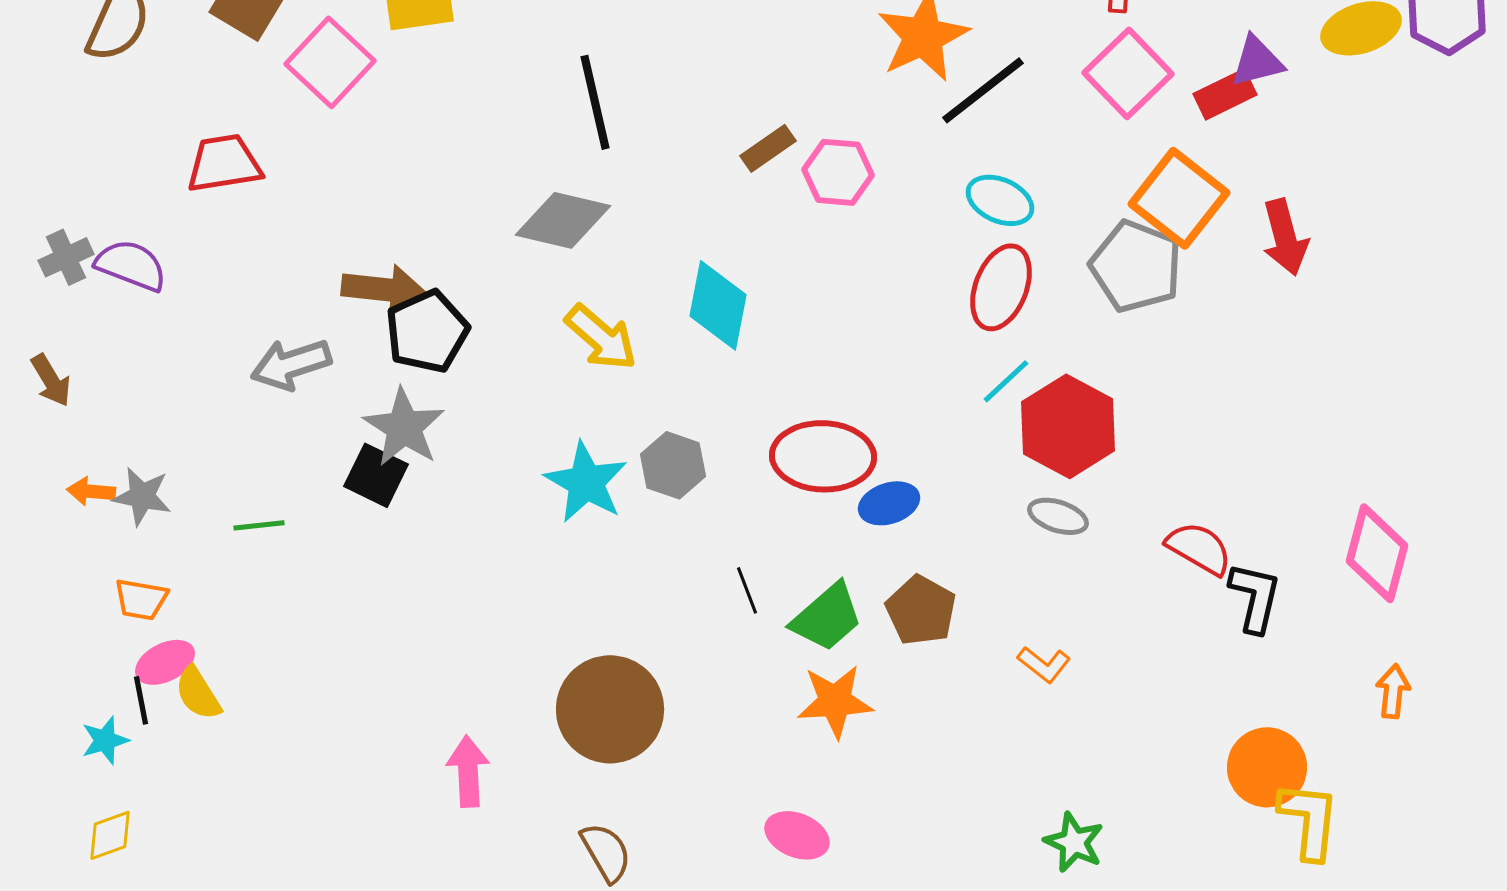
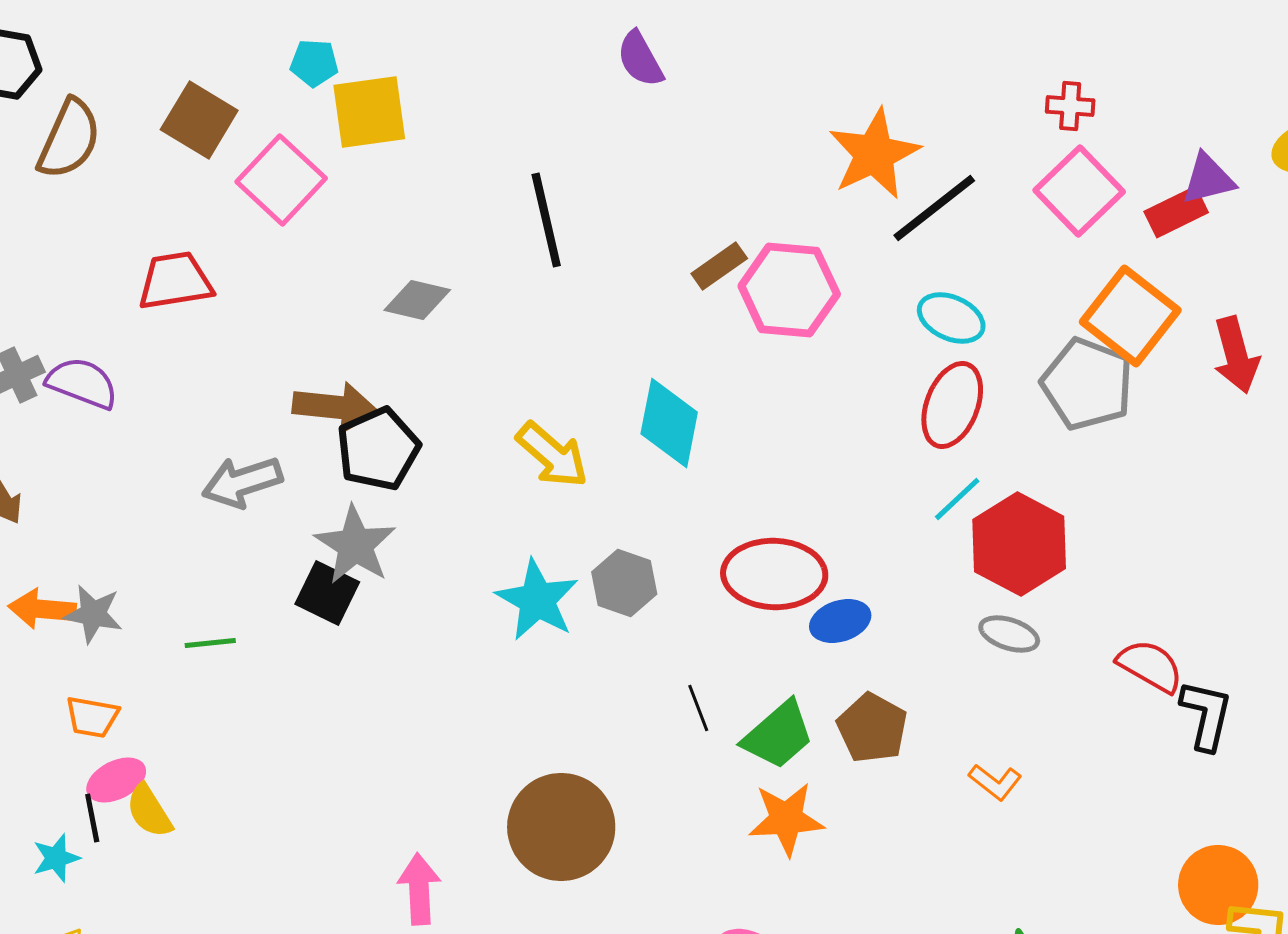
pink hexagon: (838, 172) -> (789, 290), size x1.4
gray diamond: (563, 220) -> (417, 300), moved, size x0.7
orange arrow: (91, 491) -> (42, 609), size x1.4

